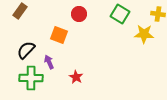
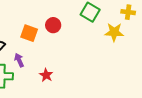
red circle: (79, 14) -> (53, 25), moved

